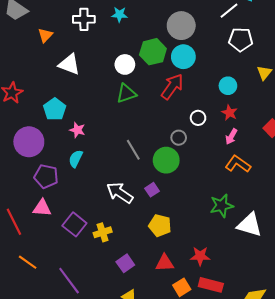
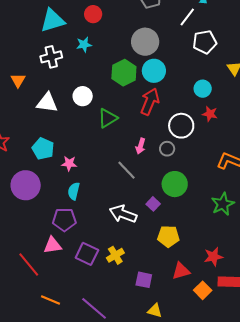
white circle: (125, 64) -> (83, 96), moved
white circle: (198, 118) -> (181, 126), size x1.6
pink arrow: (231, 137) -> (141, 146), moved
green circle: (166, 160) -> (175, 184), moved
purple pentagon: (46, 176) -> (64, 220), moved
purple square: (125, 263) -> (144, 280), turned -30

